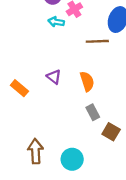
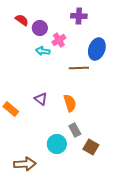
brown arrow: (35, 151) -> (25, 164), turned 90
cyan circle: (72, 159) -> (57, 144), moved

